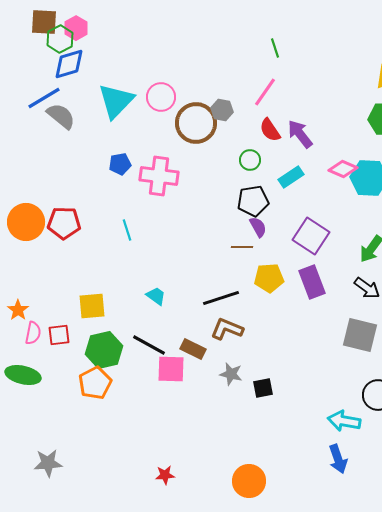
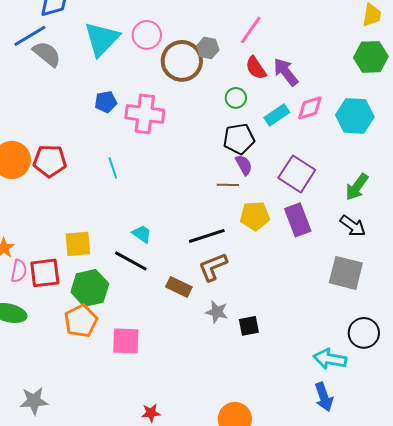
pink diamond: (343, 169) -> (310, 108), moved, turned -40
brown L-shape: (227, 329) -> (213, 267), turned -44
red square: (59, 335) -> (45, 273), size x1.4
black line: (149, 345) -> (131, 261), moved
pink square: (171, 369) -> (126, 341), moved

